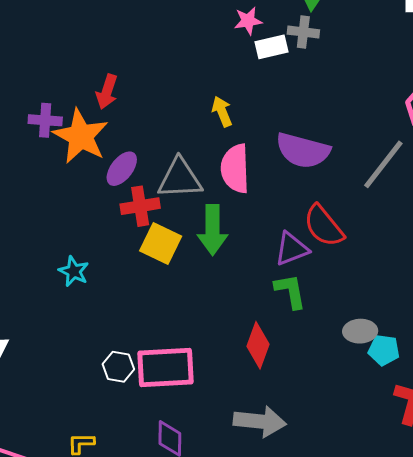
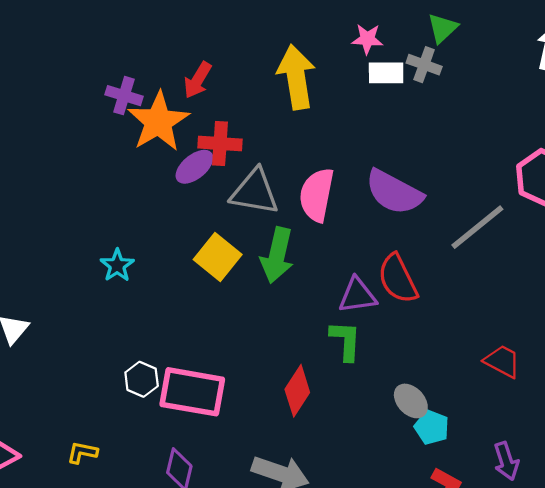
yellow arrow: (222, 112) -> (296, 77), moved, size x1.8
red cross: (140, 206) -> (220, 144), moved
gray ellipse: (360, 331) -> (411, 401), turned 36

